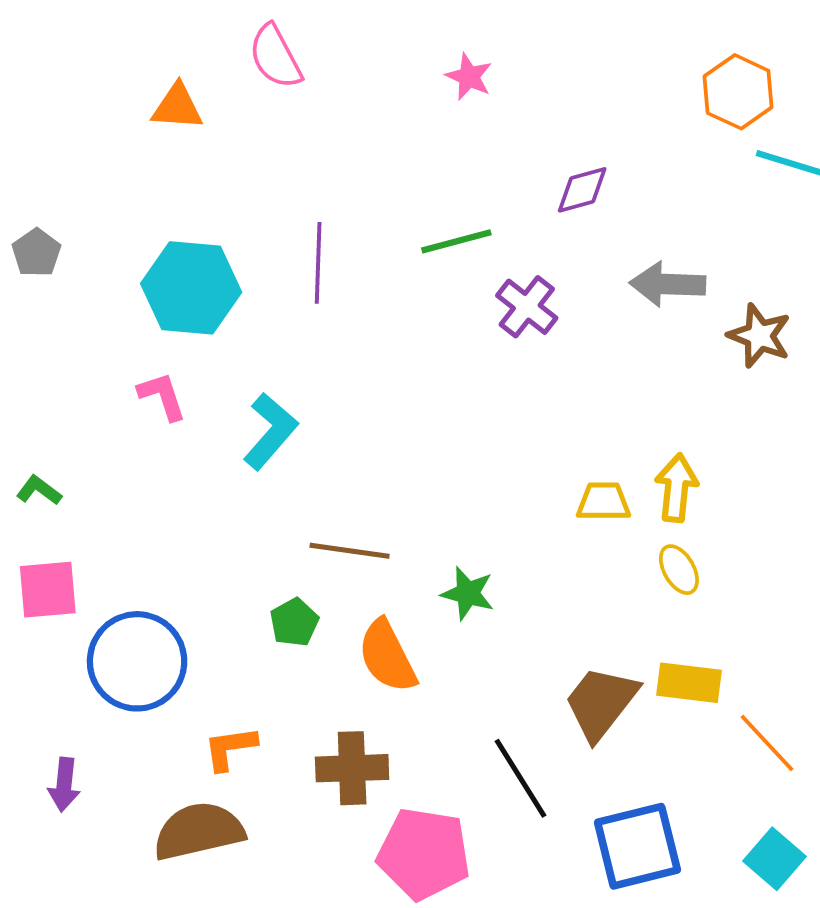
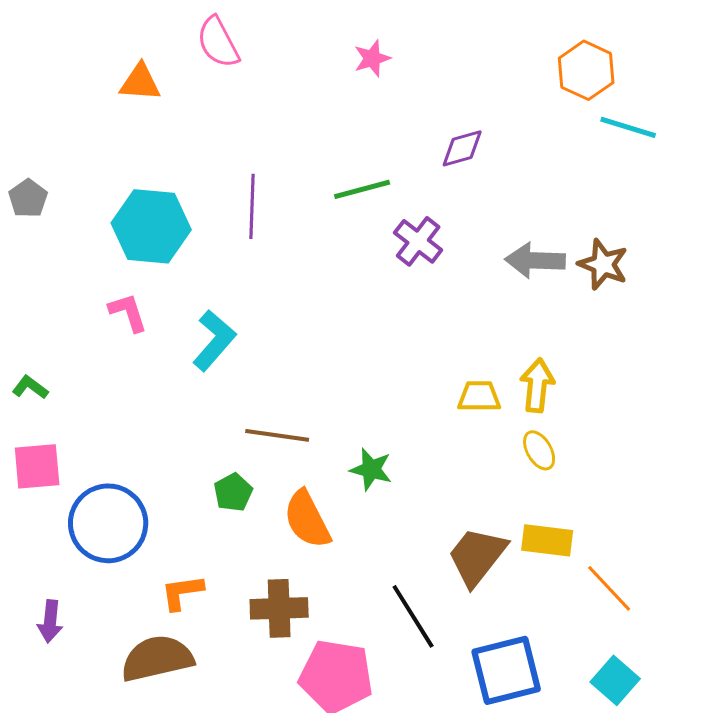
pink star: (469, 77) -> (372, 58), turned 30
gray arrow: (668, 284) -> (535, 260), moved

